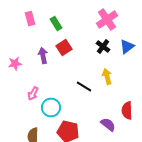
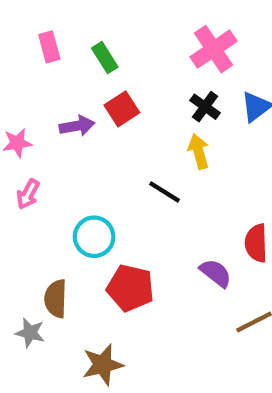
purple arrow: (43, 56) -> (77, 126), turned 91
yellow arrow: (107, 76) -> (199, 151), moved
pink arrow: (33, 94) -> (28, 194), moved

